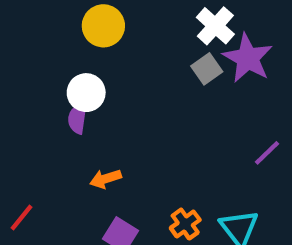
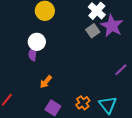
orange arrow: (106, 179) -> (46, 82), turned -32

